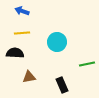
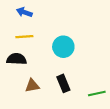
green line: (87, 64) -> (97, 94), moved
black rectangle: (62, 85) -> (63, 83), moved

